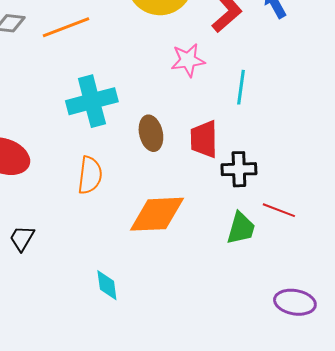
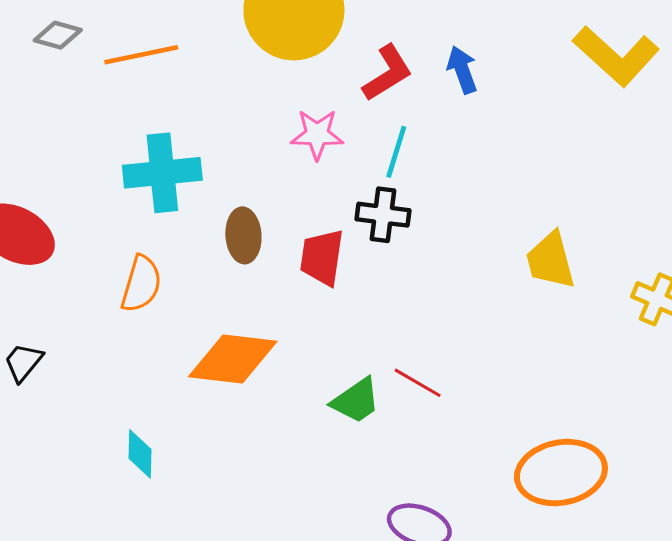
cyan line: (241, 87) -> (396, 152), moved
black cross: (239, 169) -> (383, 215), moved
green trapezoid: (241, 228) -> (356, 401), turned 30

